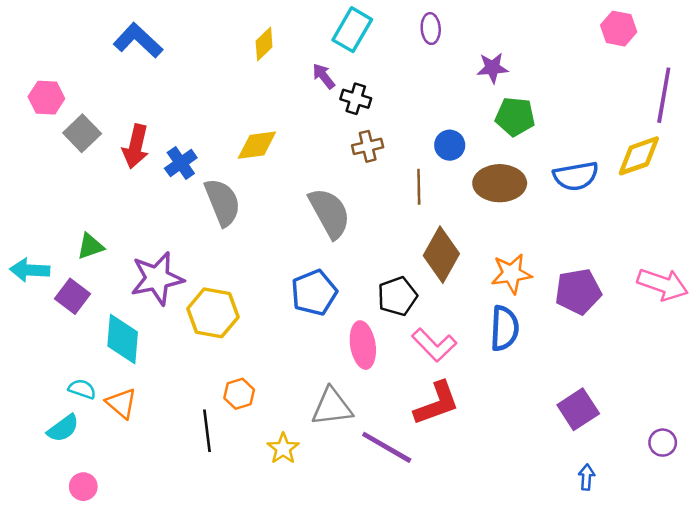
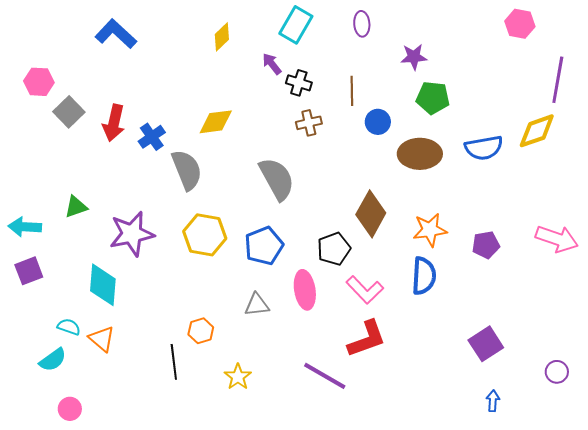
brown line: (419, 187) -> (352, 91), moved
purple pentagon: (578, 291) -> (486, 245), size x0.7
purple square: (73, 296) -> (29, 271), moved, turned 32
yellow hexagon: (213, 313) -> (205, 235), moved
gray triangle: (332, 407) -> (257, 305), moved, size x0.7

